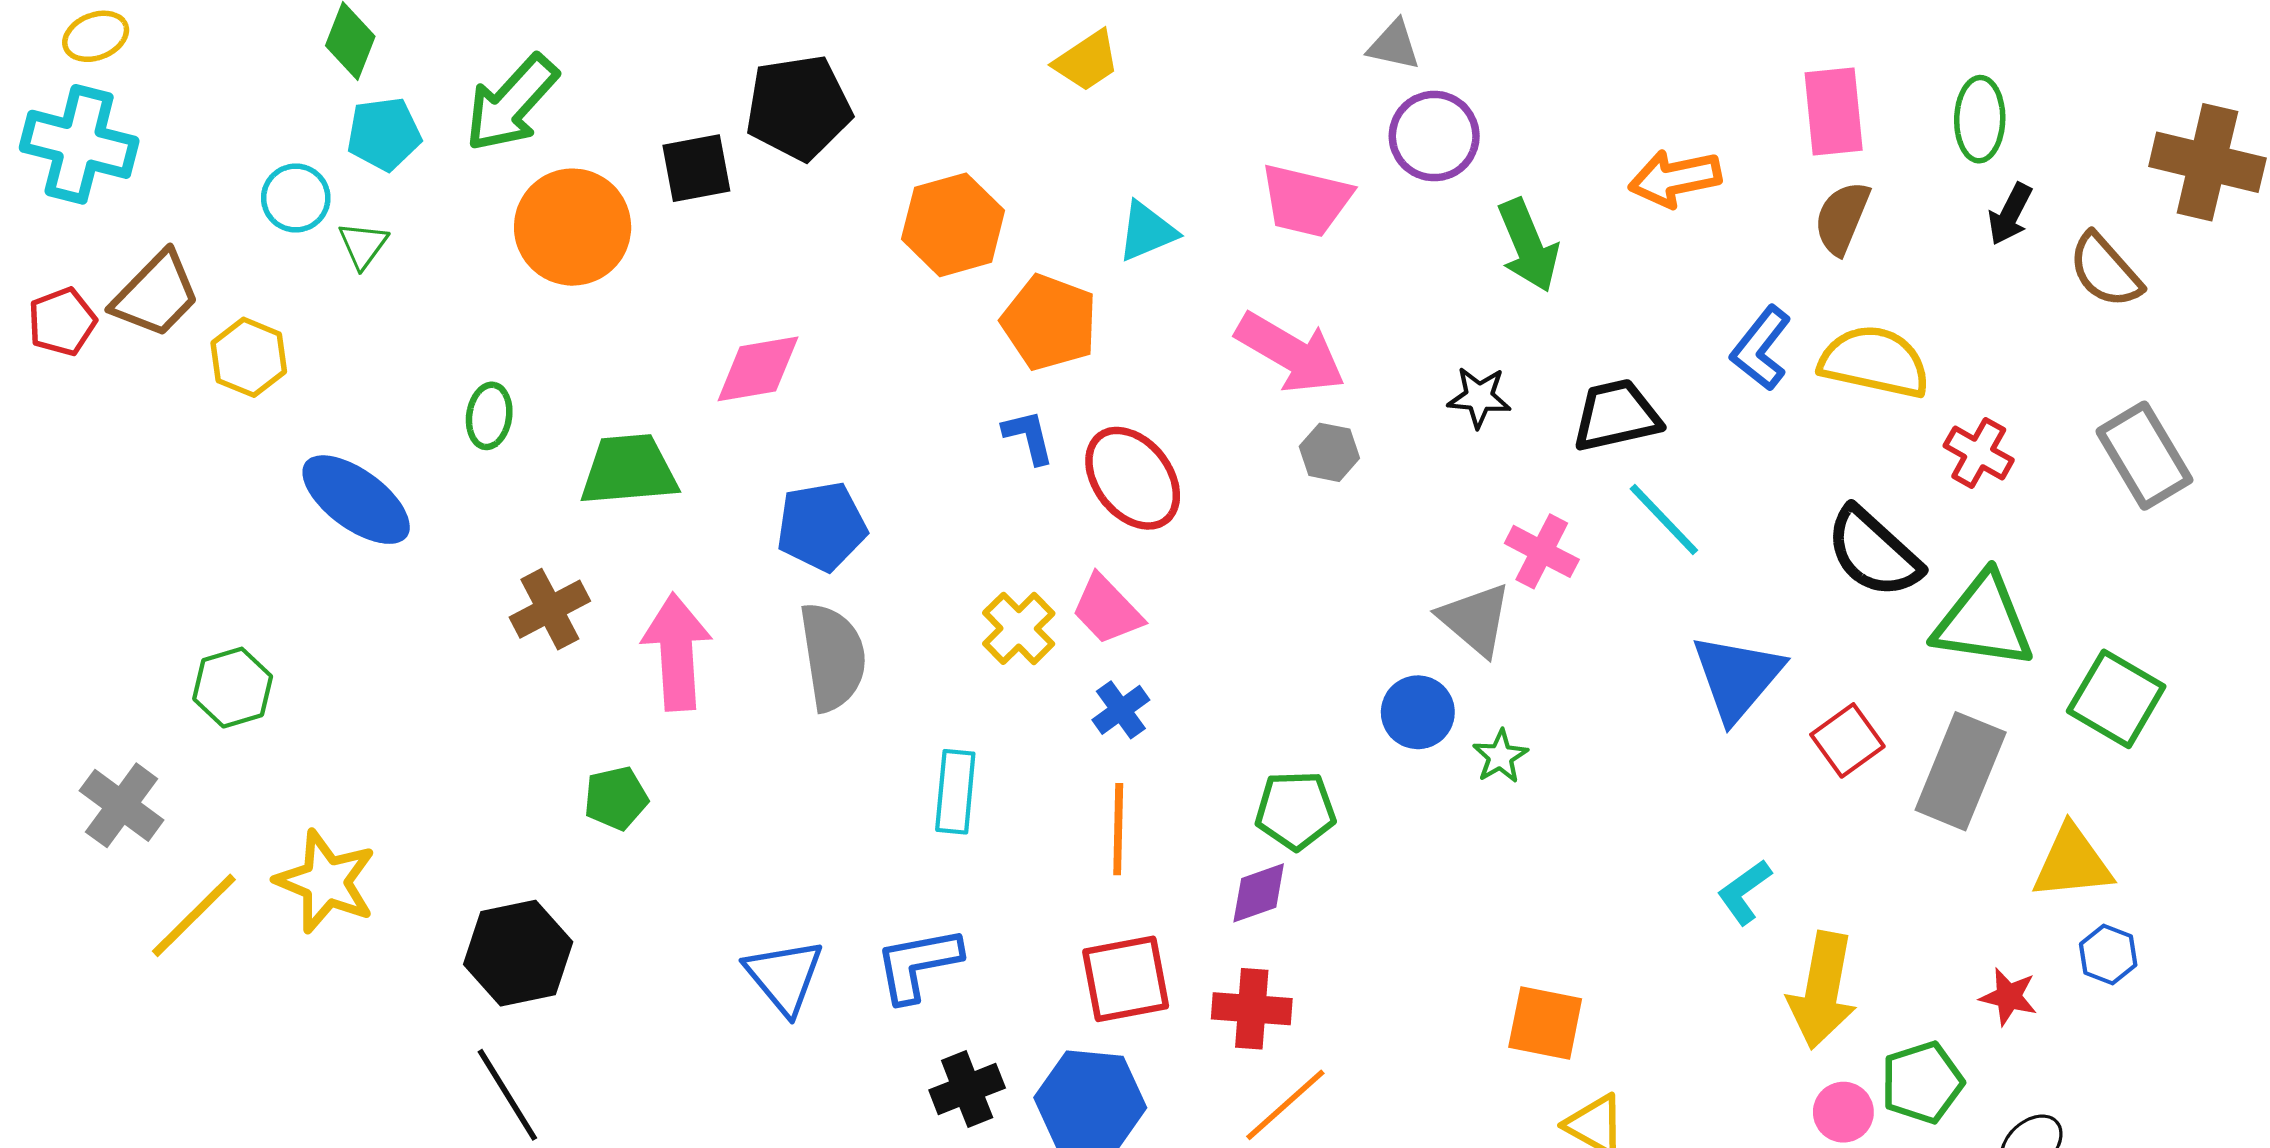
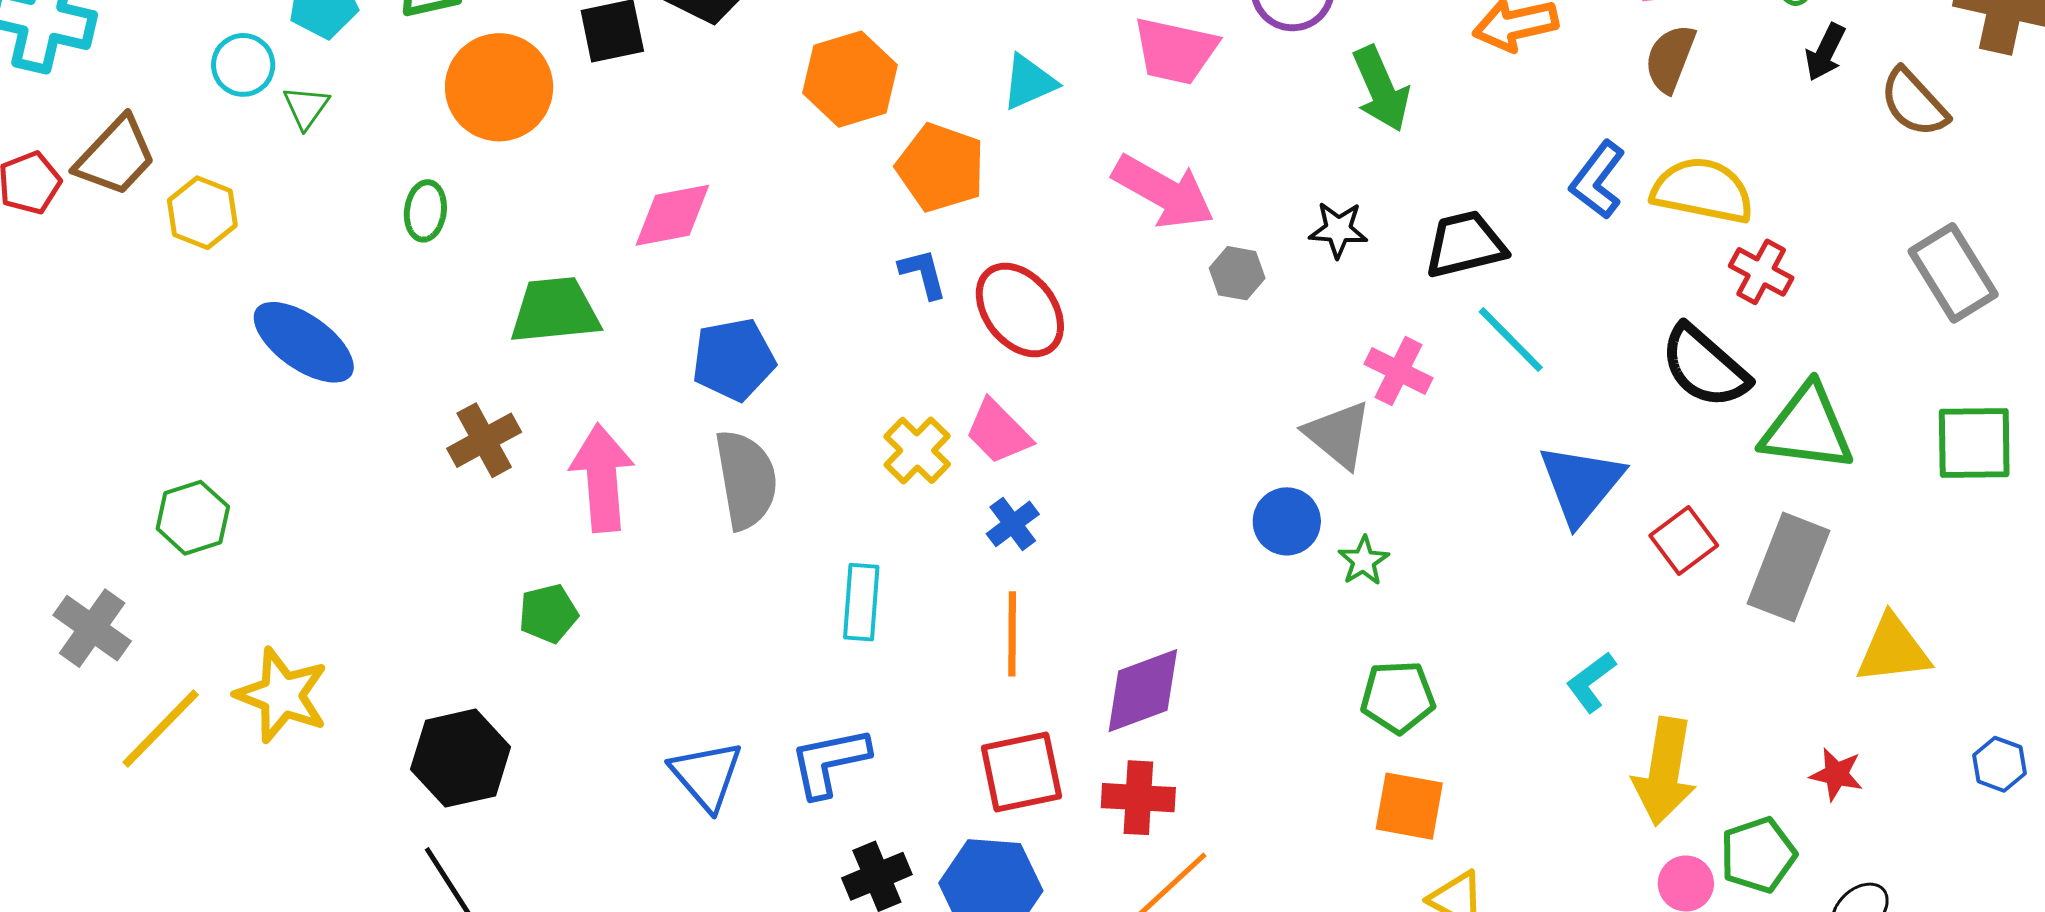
green ellipse: (489, 416) -> (425, 211), moved
gray hexagon: (1329, 452) -> (1237, 273), moved
red cross: (1979, 453) -> (1761, 272), moved
green square: (2116, 699) -> (1974, 443), moved, turned -30
green pentagon: (1295, 810) -> (1398, 697), moved
purple diamond: (1259, 893) -> (1143, 691), size x1.5
blue hexagon: (2108, 954) -> (2000, 764), moved

